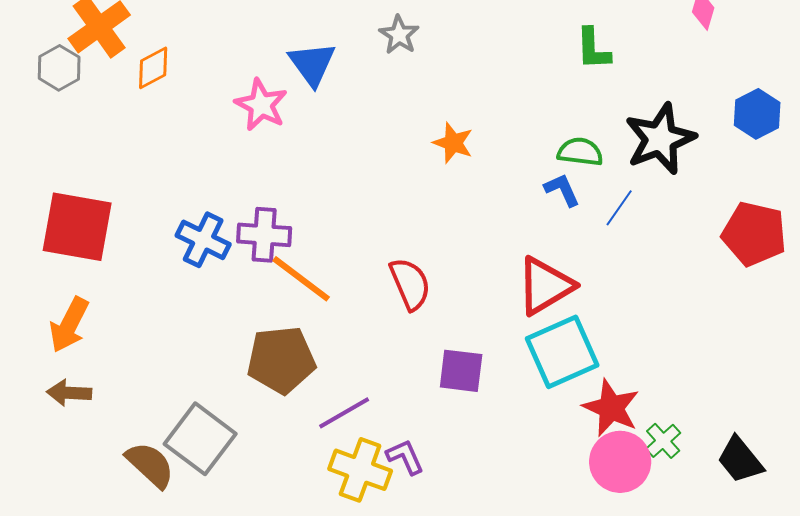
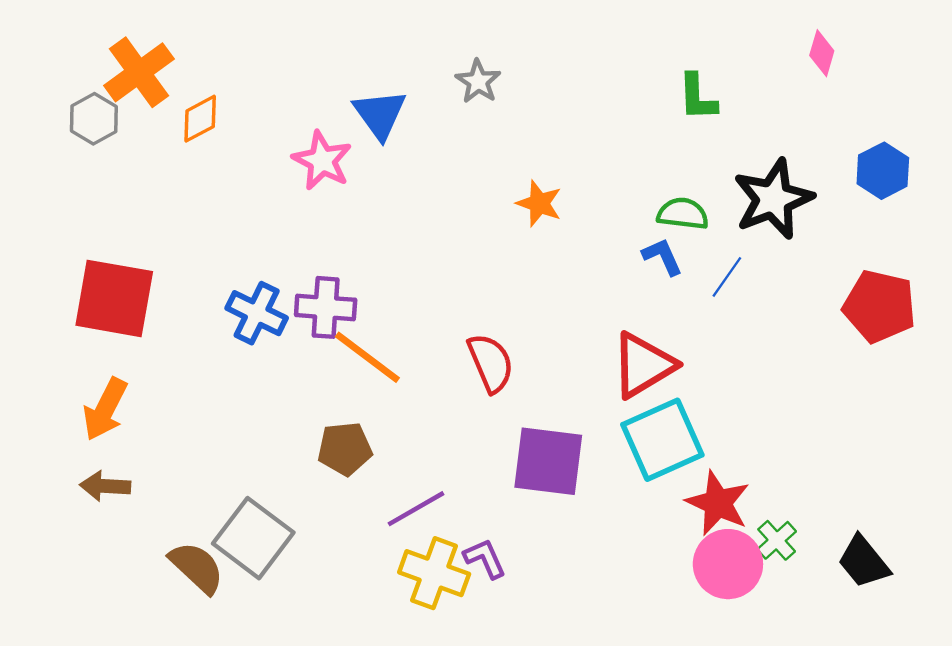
brown pentagon: (281, 360) -> (345, 449), size x0.7
purple square: (461, 371) -> (548, 461), size x1.4

